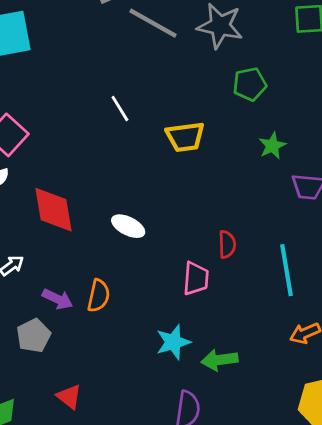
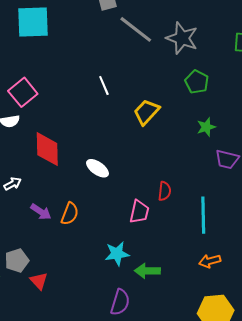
green pentagon: (250, 84) -> (197, 82), turned 30
yellow trapezoid: (185, 137) -> (146, 112), turned 132
gray pentagon: (34, 336) -> (17, 261), moved

